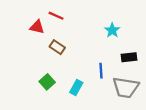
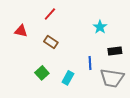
red line: (56, 16) -> (50, 14), turned -72
red triangle: (37, 27) -> (21, 31), moved

